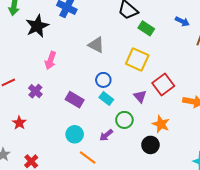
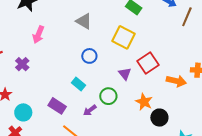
cyan rectangle: (106, 98) -> (78, 84), moved
purple rectangle: (75, 100) -> (57, 106), moved
cyan circle: (75, 134) -> (23, 112), moved
black circle: (150, 145) -> (159, 118), moved

